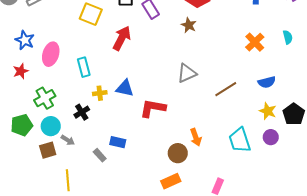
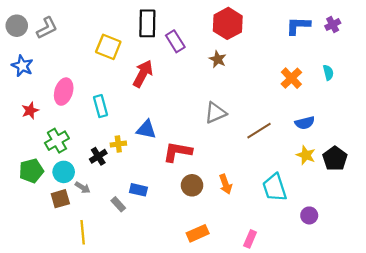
blue star: (25, 40) -> (22, 66), moved
yellow cross: (100, 93) -> (118, 144), moved
purple circle: (271, 137) -> (309, 215), moved
brown circle: (178, 153) -> (192, 185), moved

